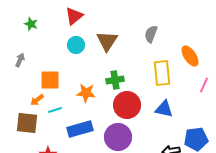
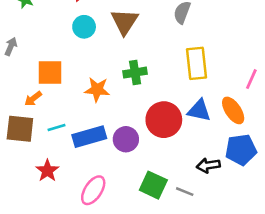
orange ellipse: (190, 56) -> (233, 110), moved
red circle: (127, 105) -> (164, 120), moved
cyan line: (55, 110) -> (57, 127), moved
purple circle: (118, 137) -> (126, 139), moved, size x0.7

